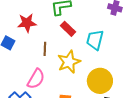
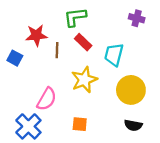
brown line: (45, 49) -> (57, 50), moved
yellow circle: (100, 81) -> (131, 90), moved

